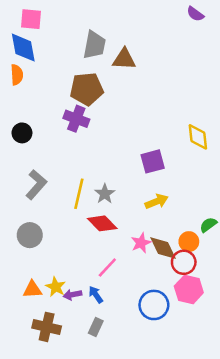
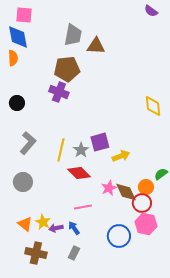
purple square: (153, 161) -> (100, 142), moved
pink line: (107, 267) -> (83, 207), turned 36
orange triangle: (32, 289) -> (25, 224), turned 42

